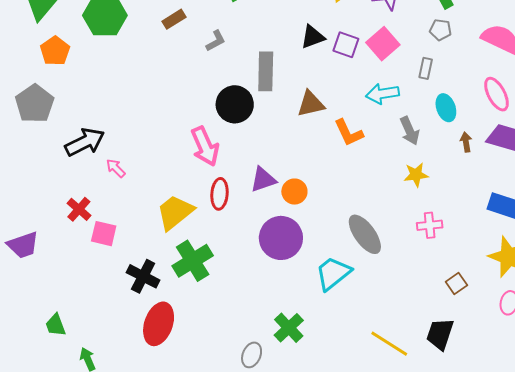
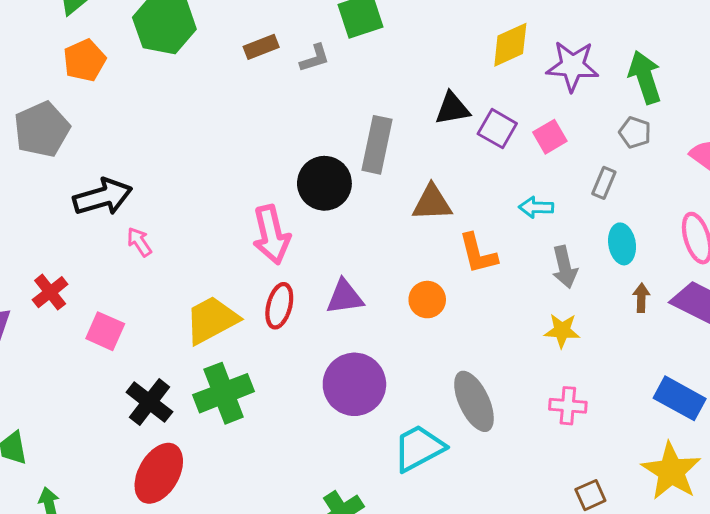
gray L-shape: (216, 41) -> (315, 58), moved
pink square: (383, 44) -> (550, 137), size x0.7
cyan arrow: (382, 94) -> (536, 207), size x0.7
orange circle: (294, 192) -> (427, 300), moved
red cross: (79, 209) -> (50, 292), moved

